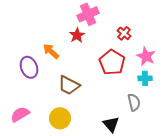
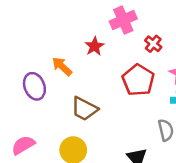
pink cross: (88, 14) -> (123, 20), moved

